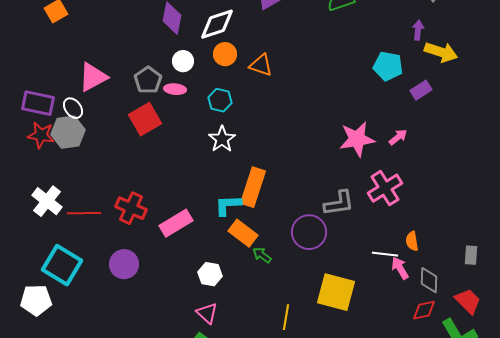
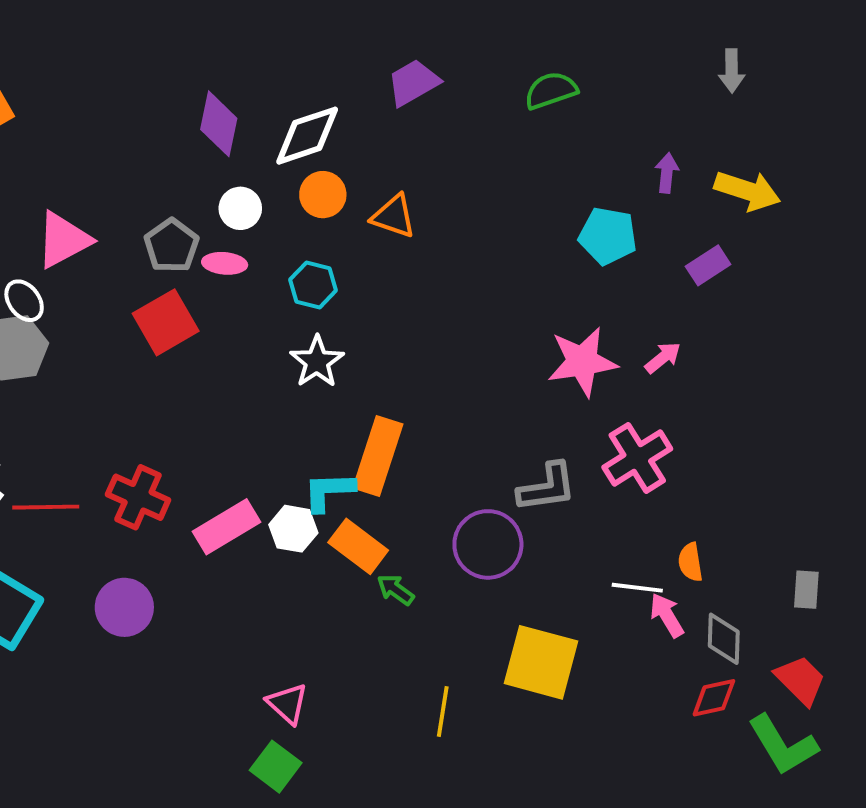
purple arrow: (418, 30) -> (667, 173), moved
cyan pentagon: (388, 66) -> (608, 236), moved
white hexagon: (210, 274) -> (293, 529), moved

